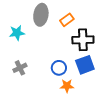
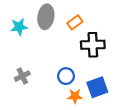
cyan star: (17, 33) -> (19, 27), moved
blue square: (85, 65) -> (97, 87), moved

